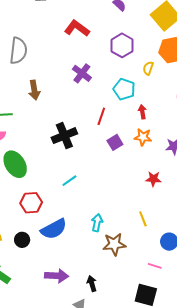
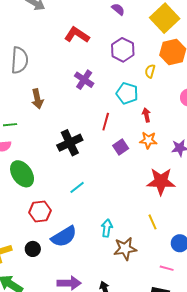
red star: (153, 179) -> (161, 181), size x1.8

